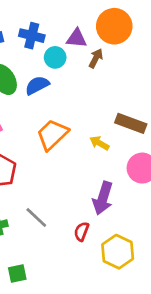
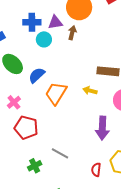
blue cross: (32, 36) -> (32, 22), moved
blue semicircle: (37, 85) -> (37, 75), moved
red semicircle: (81, 231) -> (96, 170), moved

